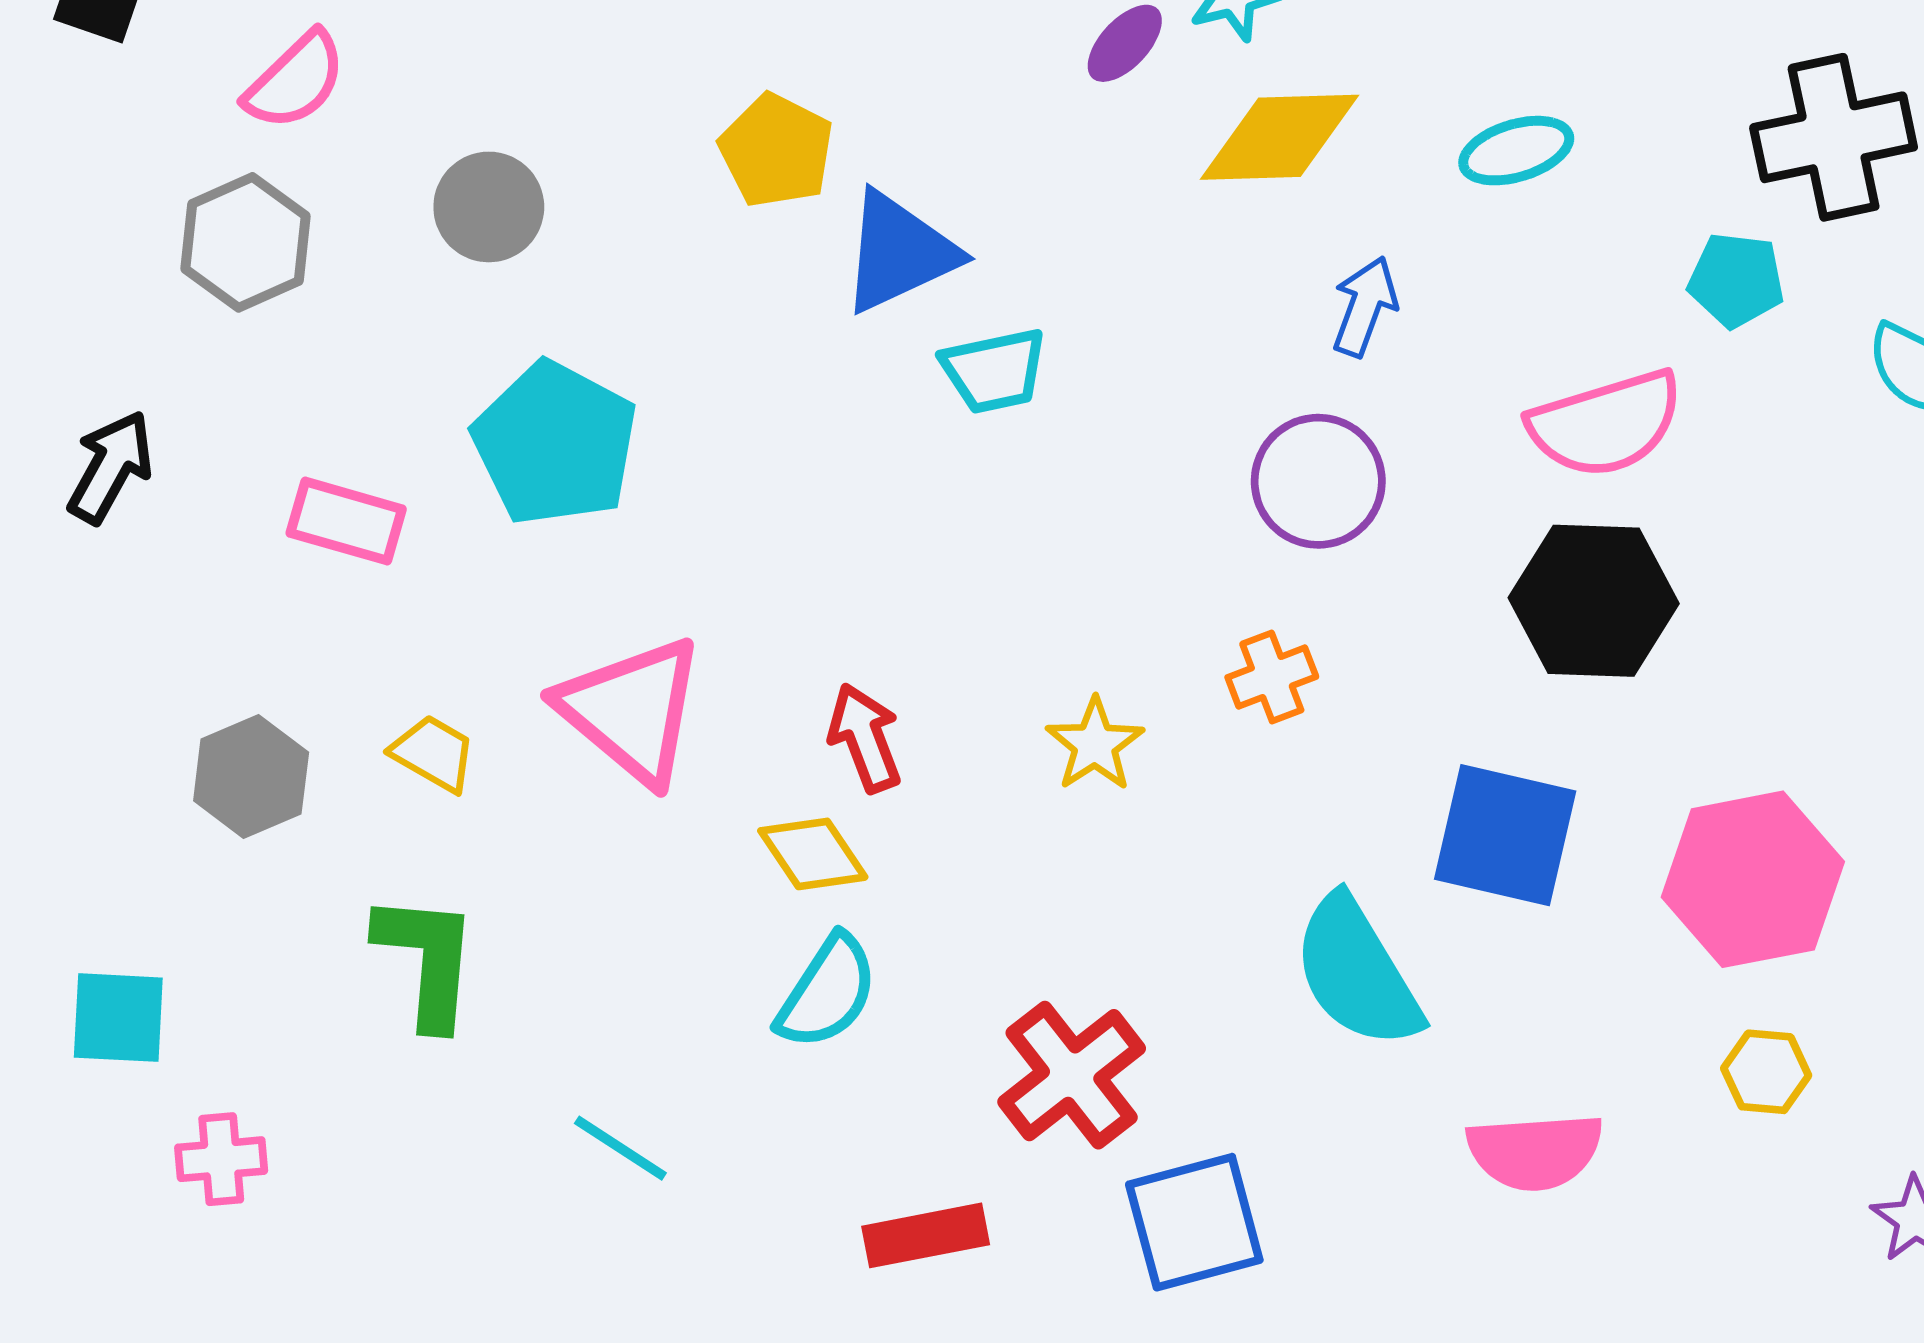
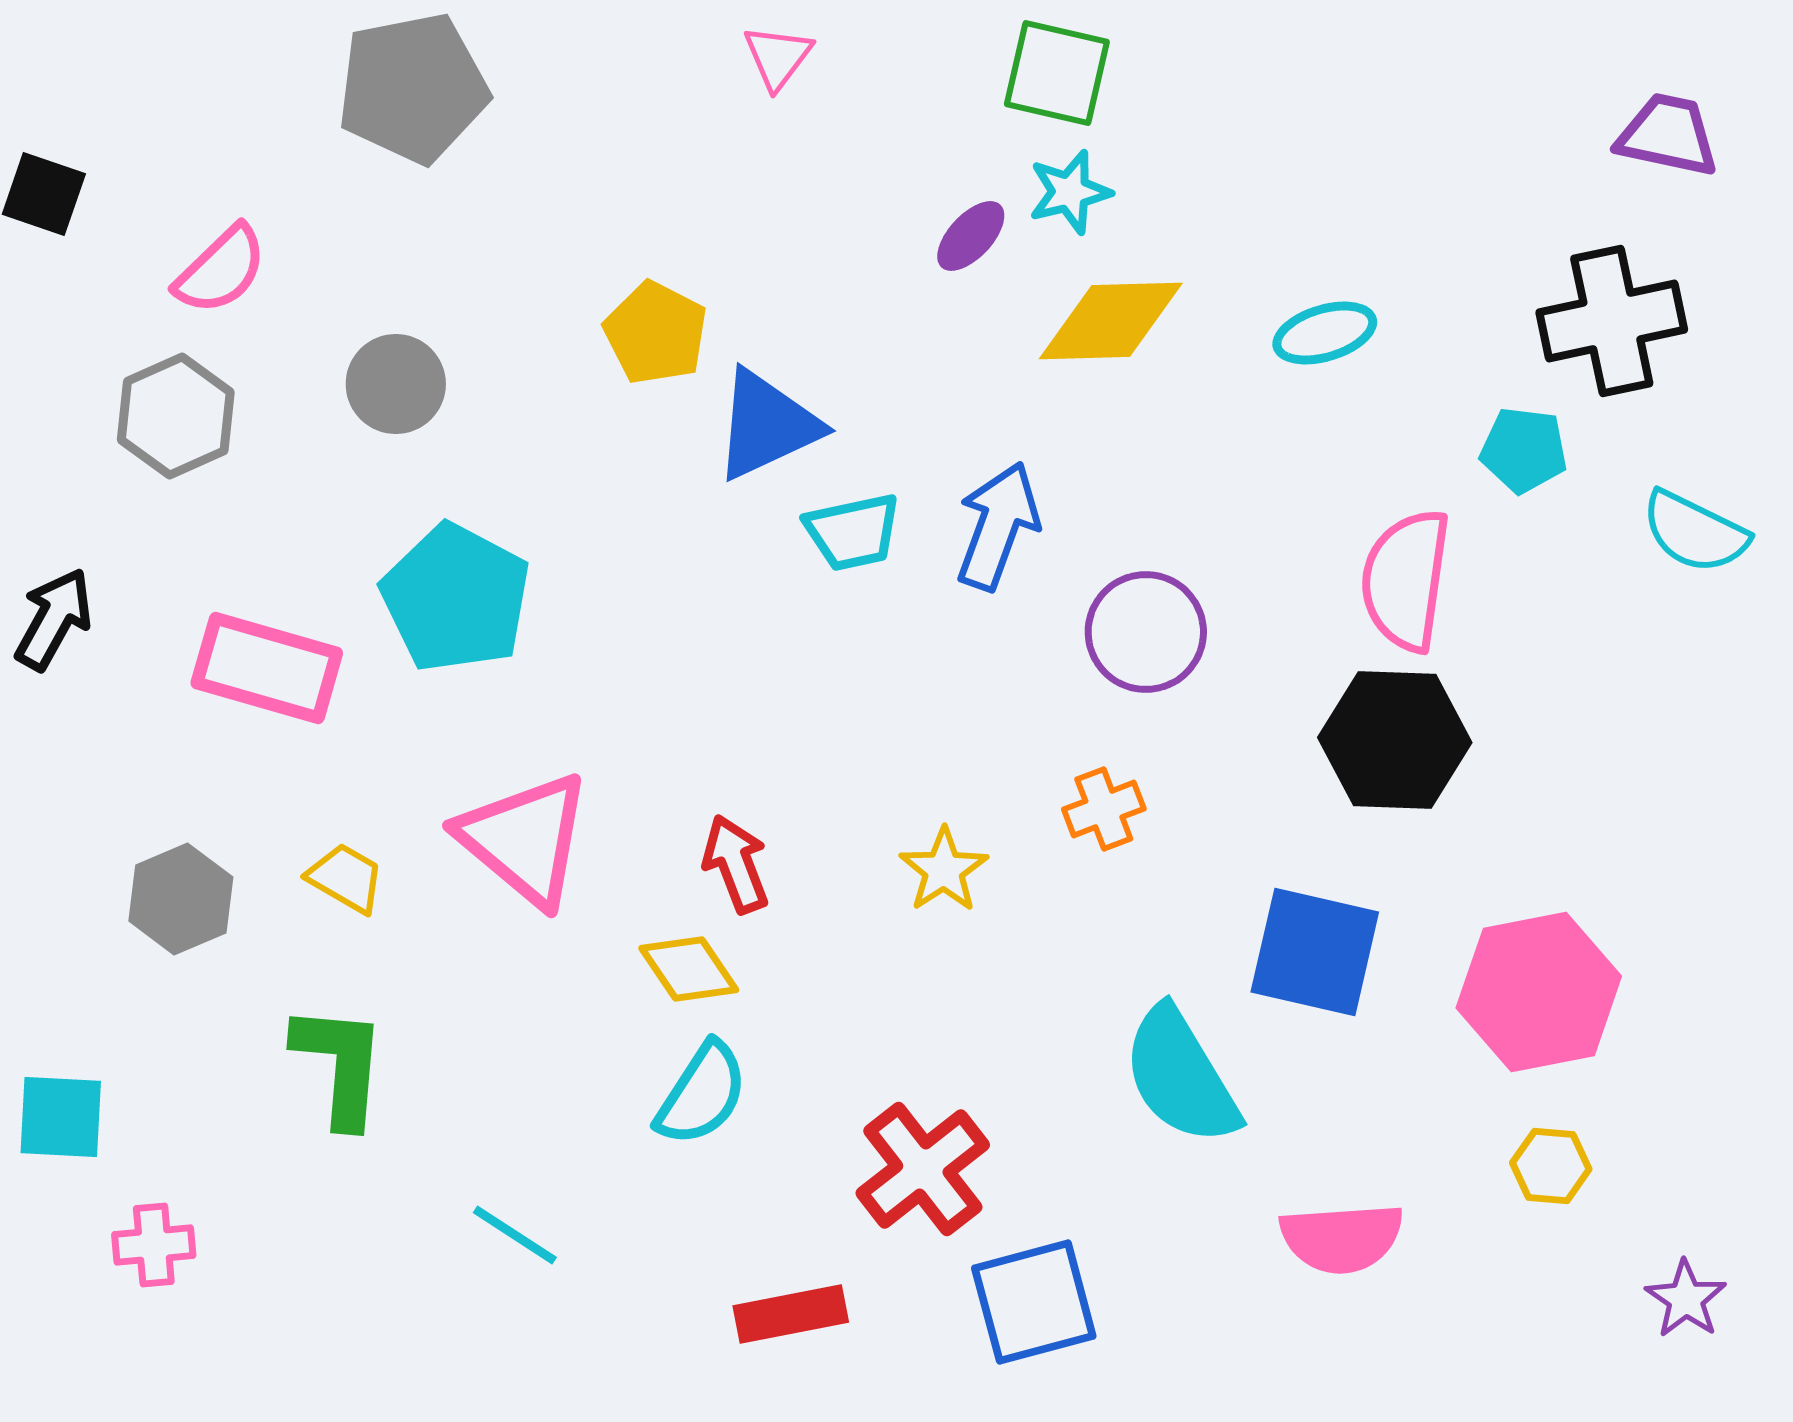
blue arrow: (1365, 307) -> (998, 526), moved, size x1.4
pink semicircle: (1606, 424) -> (1406, 580), turned 115
pink rectangle: (346, 521) -> (267, 668), size x1.4

